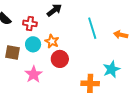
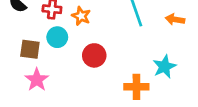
orange star: (52, 41) -> (81, 16), moved
pink star: (34, 74) -> (37, 80), moved

